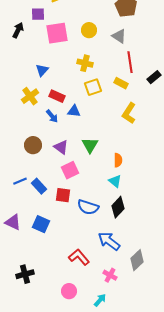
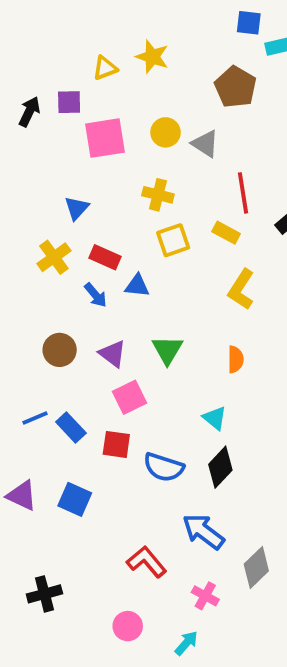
black arrow: (18, 30) -> (29, 112), moved
gray triangle: (119, 36) -> (205, 144), moved
orange semicircle: (118, 160) -> (236, 359), moved

